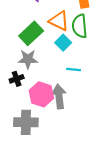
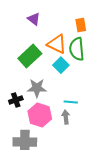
gray star: (28, 59) -> (37, 88), moved
cyan line: (73, 70) -> (71, 102), moved
gray arrow: (59, 96) -> (66, 117), moved, size x0.6

